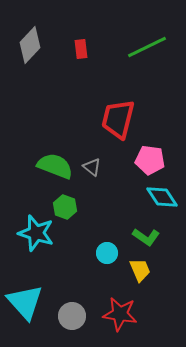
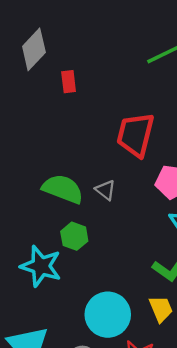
red rectangle: (81, 49) -> (69, 82), moved
cyan circle: (107, 253) -> (108, 315), moved, size x1.8

